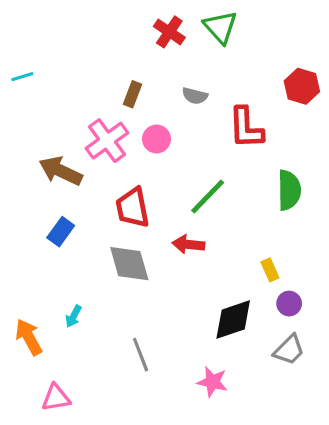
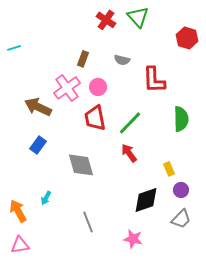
red hexagon: (302, 86) -> (187, 38), moved
red trapezoid: (133, 208) -> (95, 118), moved
red arrow: (188, 244) -> (129, 153), moved, turned 48
pink triangle: (56, 398) -> (20, 245), moved

